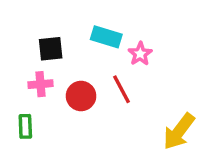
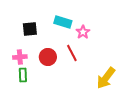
pink cross: (41, 84) -> (20, 57), moved
green rectangle: (25, 126) -> (23, 75), moved

